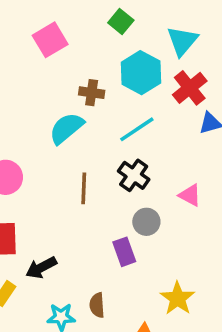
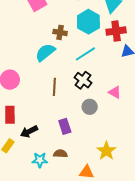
red cross: (190, 88) -> (116, 31), turned 30
purple rectangle: (124, 252) -> (65, 126), moved
brown semicircle: (97, 305) -> (60, 154), turned 96

